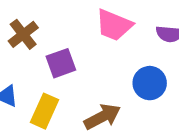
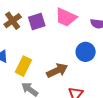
purple square: (61, 63) -> (37, 22), moved

